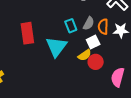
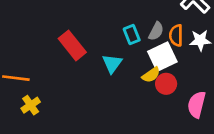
red rectangle: (27, 33) -> (72, 45), turned -30
white square: (93, 42) -> (162, 57), size x1.5
cyan triangle: (56, 47) -> (112, 64), size x0.7

